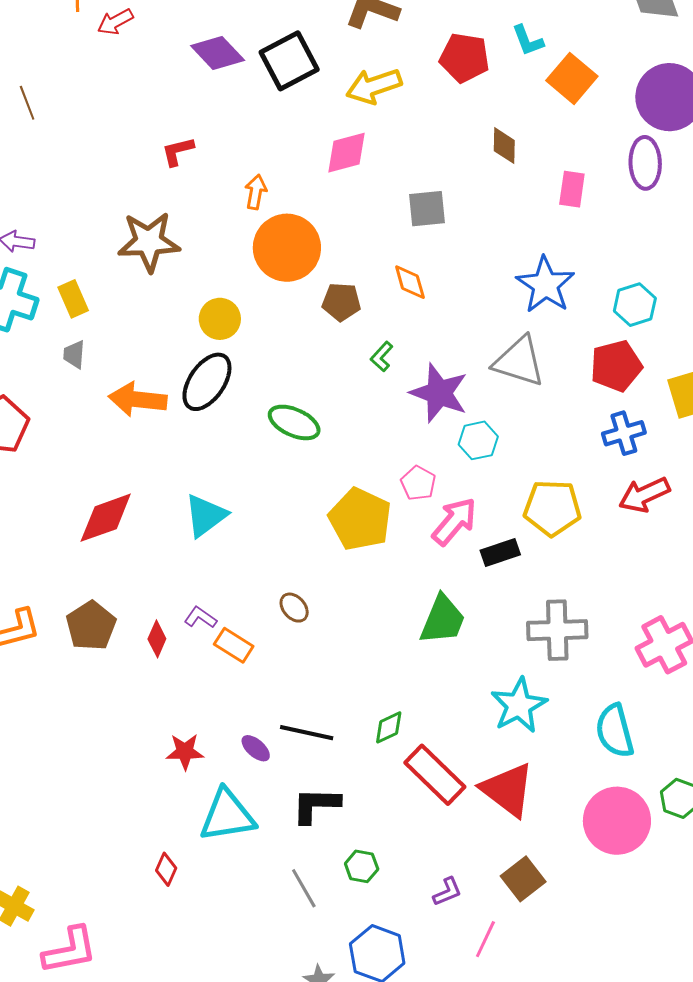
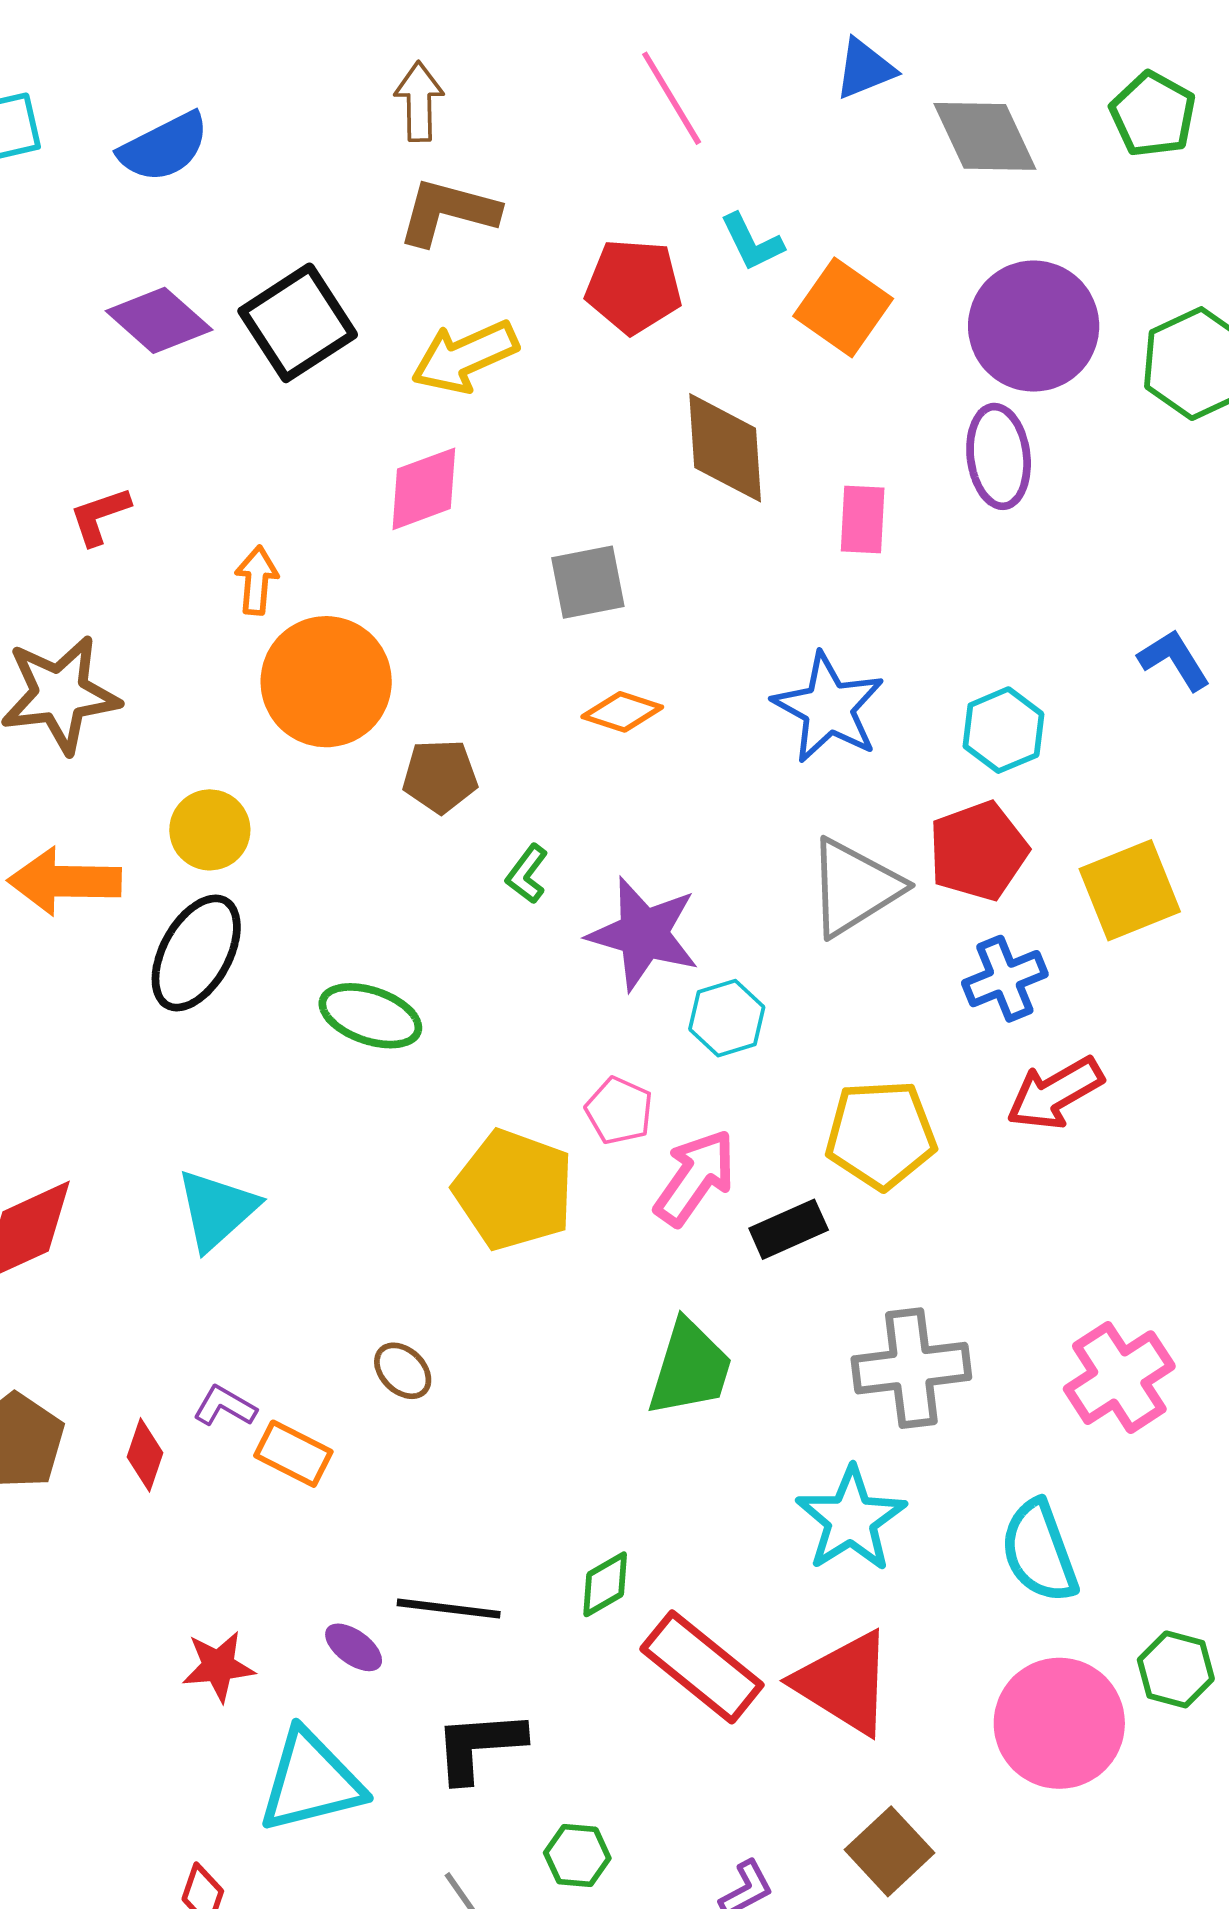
brown diamond: (504, 146) -> (725, 448), size x1.6
orange diamond: (410, 282) -> (622, 712), moved, turned -51
gray triangle: (519, 361) -> (854, 887), moved, turned -44
orange arrow: (138, 399) -> (64, 881), moved

